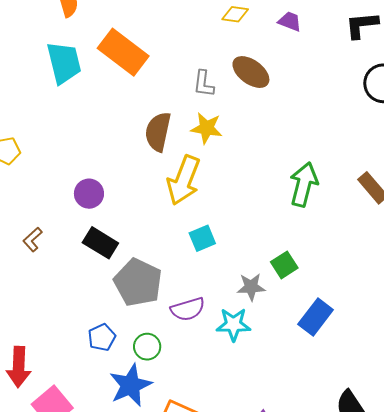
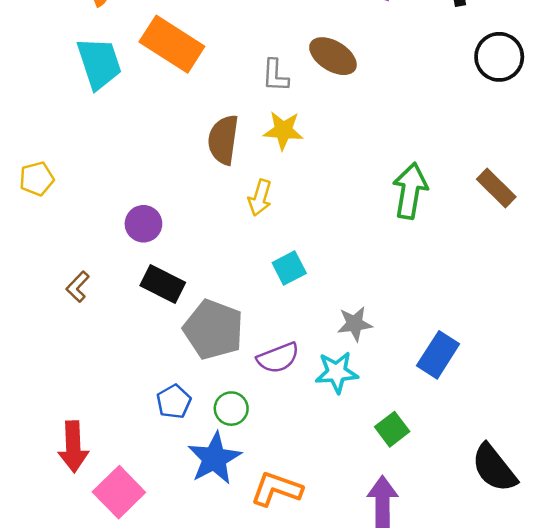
yellow arrow: (184, 180) -> (260, 198), size x0.6
green square: (284, 265) -> (392, 429), moved

